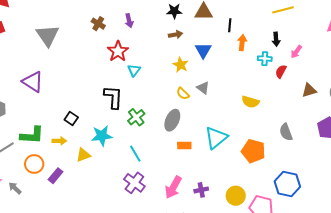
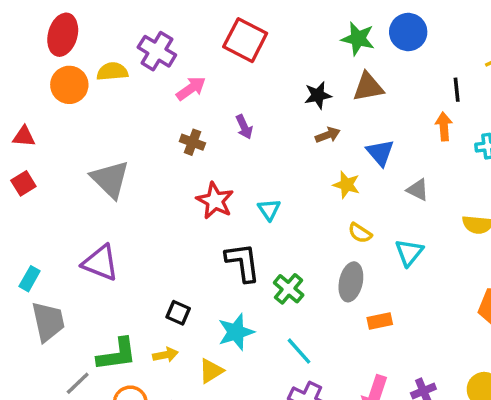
black line: (230, 25) -> (457, 90), moved
red star: (118, 51) -> (215, 201), moved
gray triangle: (203, 88) -> (418, 190), moved
cyan triangle: (216, 138) -> (409, 252), moved, size x0.7

